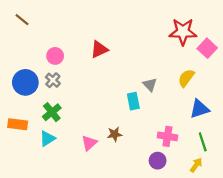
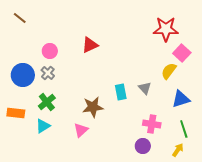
pink square: (207, 48) -> (182, 53), moved
gray triangle: (150, 85) -> (145, 88), moved
brown star: (115, 134) -> (93, 107), moved, size x1.5

